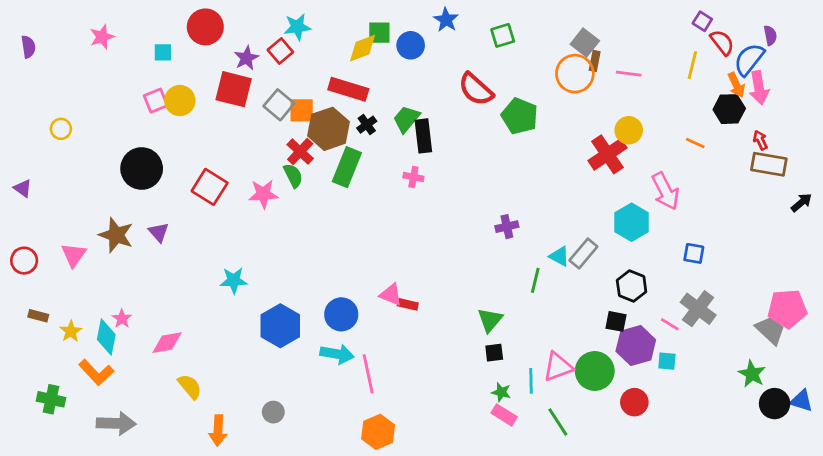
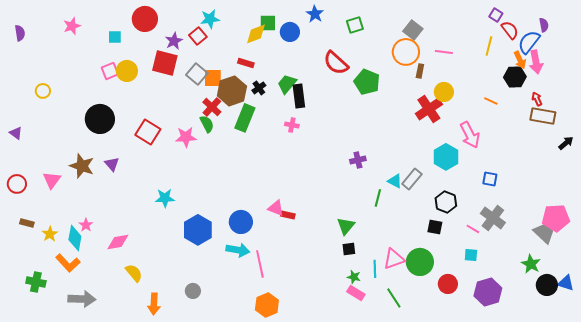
brown rectangle: (595, 61) -> (420, 71), moved
red rectangle: (348, 89) -> (246, 63), size x0.6
purple hexagon: (636, 345) -> (488, 292), moved

